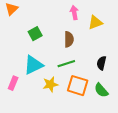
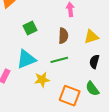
yellow triangle: (95, 22) -> (91, 37), moved
orange square: (78, 86) -> (70, 96), moved

